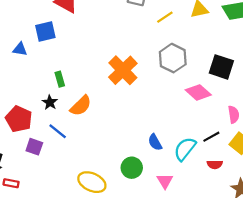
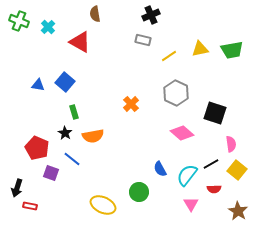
blue square: (45, 32) -> (65, 82), moved, turned -36
black square: (221, 67) -> (215, 113), moved
orange cross: (123, 70) -> (131, 104), size x0.6
pink diamond: (198, 92) -> (182, 133), moved
orange semicircle: (81, 106) -> (93, 136), turned 35
pink triangle: (165, 181) -> (191, 204), moved

